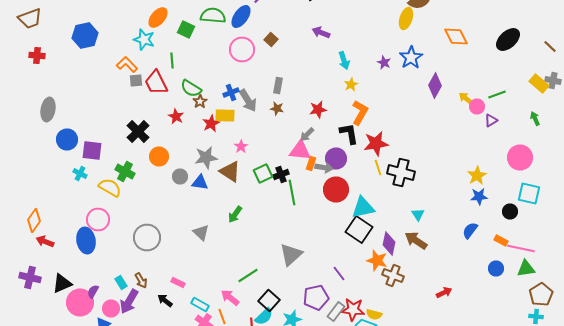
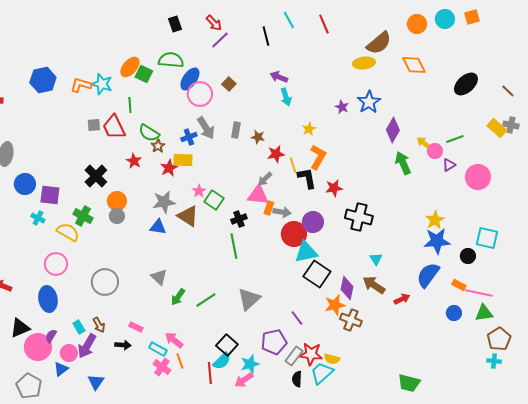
blue ellipse: (241, 16) -> (190, 79), moved
orange ellipse: (158, 18) -> (130, 67), moved
yellow ellipse: (406, 18) -> (364, 63), turned 65
orange diamond: (456, 36) -> (414, 65), moved
cyan arrow: (344, 60) -> (286, 97), moved
orange L-shape: (127, 64) -> (81, 85), moved, turned -30
gray arrow: (248, 100) -> (206, 128), moved
brown star: (277, 108) -> (258, 137), moved
green arrow: (535, 118) -> (403, 163), moved, size x1.6
red star: (376, 144) -> (334, 188), size x0.7
purple circle: (336, 158) -> (313, 222), moved
pink circle: (520, 158) -> (478, 177), moved
yellow line: (378, 168) -> (293, 165), moved
green square: (263, 174) -> (214, 200), moved, turned -30
gray circle: (180, 176) -> (117, 216), moved
green line: (292, 192) -> (234, 246), moved
blue star: (479, 196) -> (437, 241), size x1.5
cyan triangle: (363, 208) -> (306, 252), moved
green arrow: (235, 214) -> (178, 297), moved
blue semicircle: (470, 230) -> (428, 275), size x1.5
blue ellipse: (86, 240) -> (48, 299), moved
orange star: (377, 260) -> (335, 305), turned -30
green line: (248, 276) -> (206, 300), moved
red arrow: (444, 292) -> (402, 299), moved
pink arrow: (230, 298) -> (174, 340), moved
black arrow: (165, 300) -> (123, 345), turned 147

